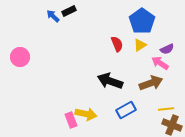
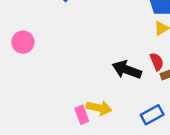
red semicircle: (117, 44) -> (157, 62), moved
blue rectangle: (126, 110) -> (152, 115), moved

